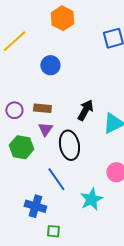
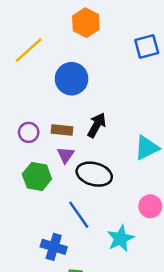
blue circle: (50, 65) -> (72, 79), size x1.4
black arrow: (85, 110) -> (97, 125), moved
black ellipse: (69, 145) -> (94, 174), turned -64

